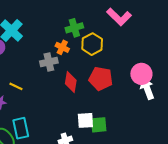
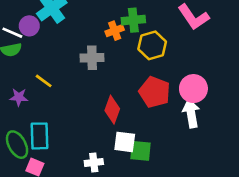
orange cross: (62, 47) -> (115, 31), moved, turned 32
pink circle: (141, 74) -> (193, 89), moved
red diamond: (71, 82) -> (112, 110), moved
white arrow: (147, 89) -> (191, 113), moved

